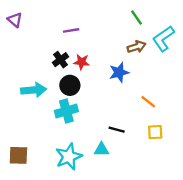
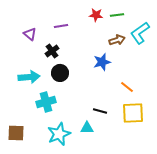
green line: (136, 18) -> (117, 15), turned -64
purple triangle: (15, 20) -> (30, 34), moved
red star: (82, 62) -> (96, 15), moved
cyan cross: (66, 111) -> (46, 102), moved
yellow square: (155, 132) -> (133, 113), size x1.6

